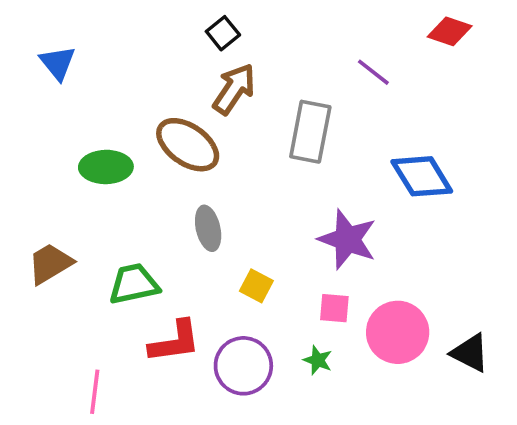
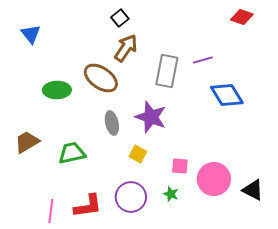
purple line: (373, 72) -> (203, 60), moved, turned -54
purple star: (347, 239) -> (151, 117), moved
red L-shape: (175, 342) -> (88, 206), moved

